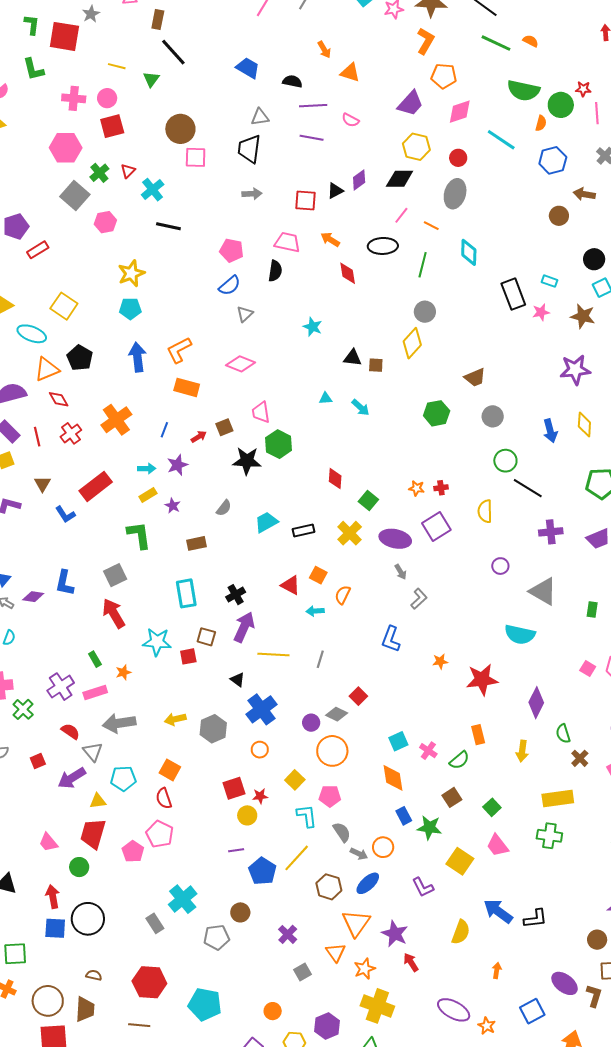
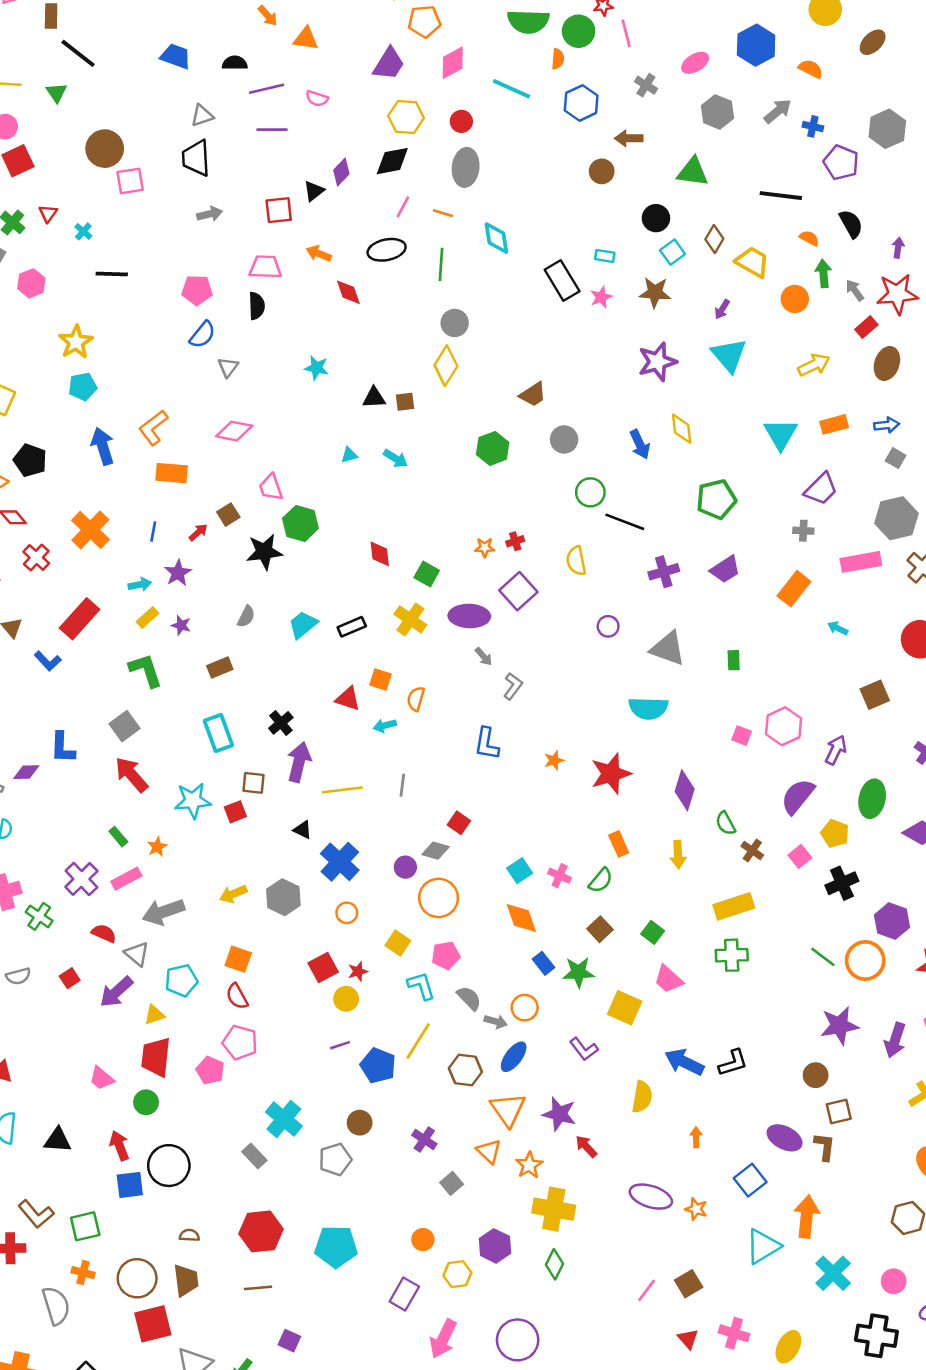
cyan cross: (153, 190) -> (83, 231), size x0.6

